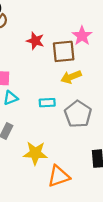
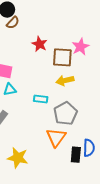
yellow star: (35, 153) -> (18, 158), moved
orange triangle: (59, 176) -> (56, 137), moved, turned -45

